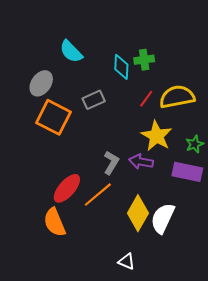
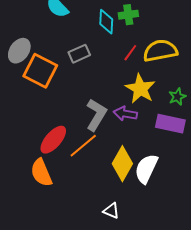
gray ellipse: (41, 83) -> (19, 51), moved
gray L-shape: (111, 163) -> (96, 115), size x1.4

